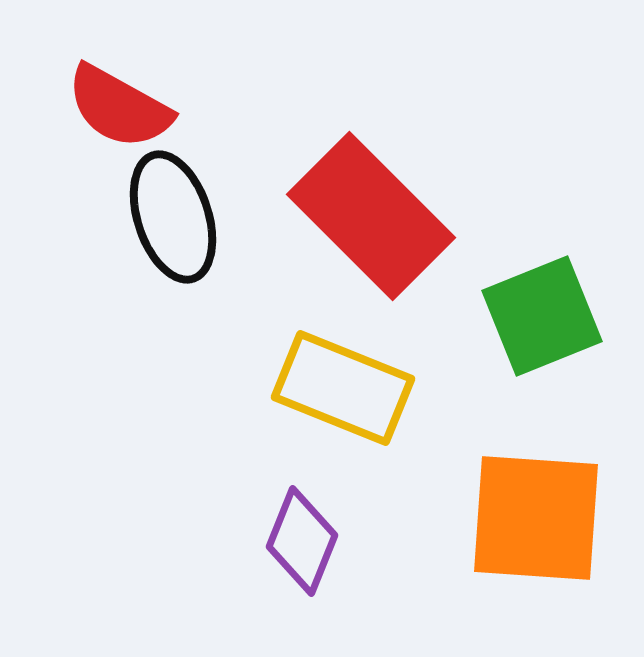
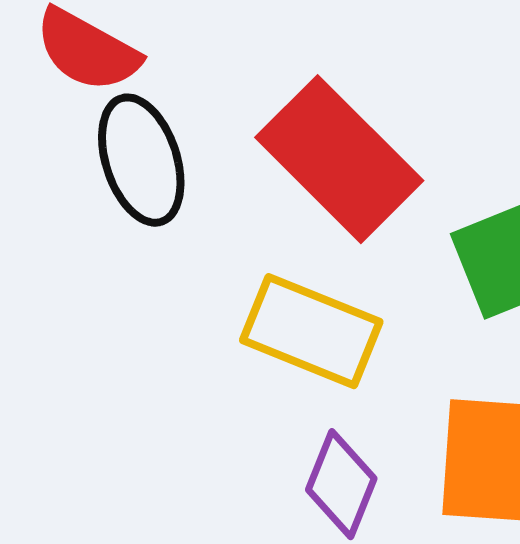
purple diamond: (302, 541) -> (341, 484), moved

